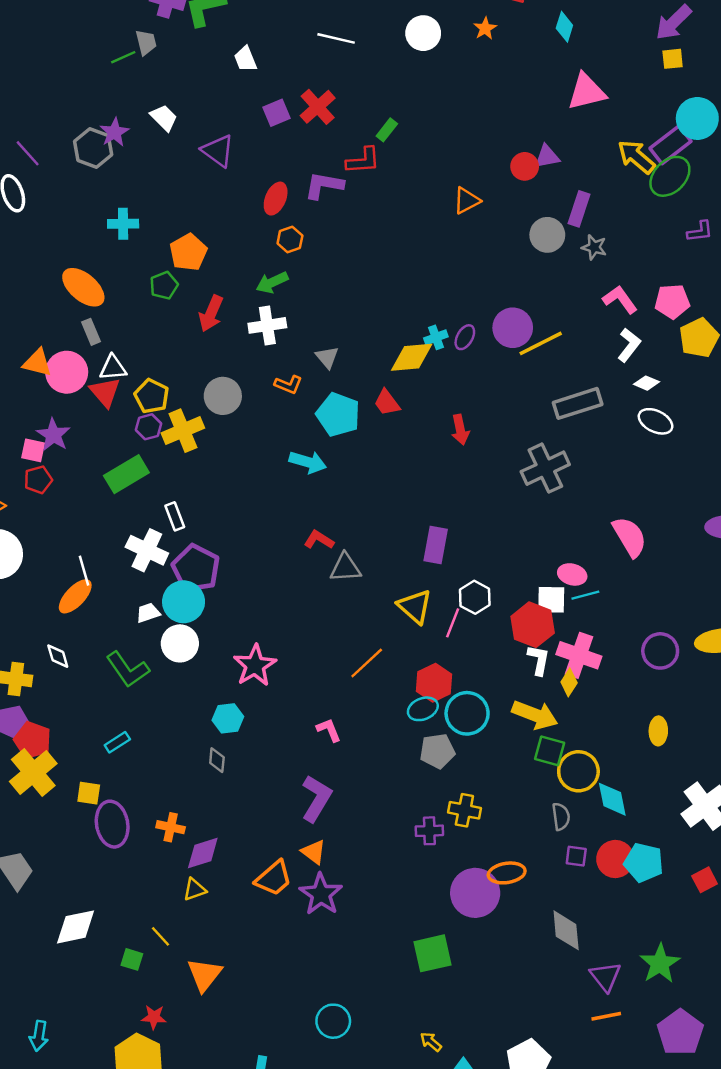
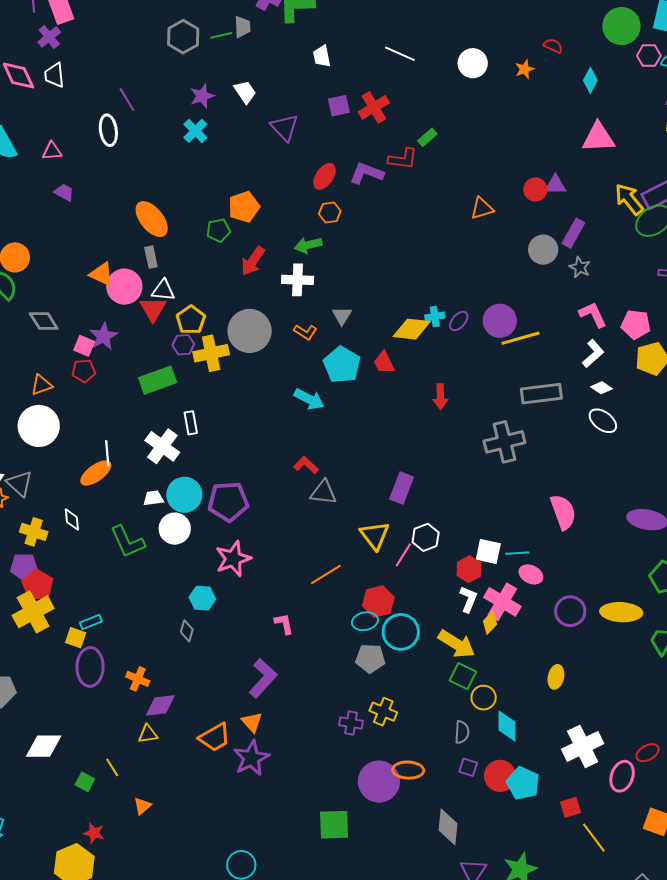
gray hexagon: (93, 148) -> (183, 37), moved
cyan cross: (123, 224) -> (195, 131), moved, turned 35
gray circle: (223, 396) -> (250, 331), size x1.4
purple pentagon: (196, 568) -> (228, 502), moved, turned 30
pink ellipse: (572, 574) -> (531, 574), moved
red hexagon: (533, 625) -> (469, 569), size x0.7
cyan rectangle: (117, 742) -> (91, 622), moved
yellow circle: (578, 771) -> (484, 698), size x0.7
orange triangle: (205, 975) -> (142, 806), size x0.6

